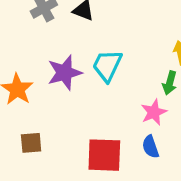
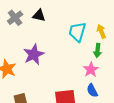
cyan trapezoid: (107, 65) -> (77, 32), moved

